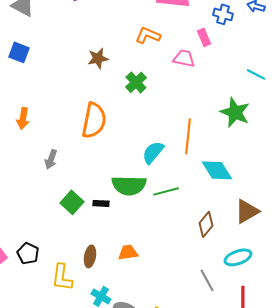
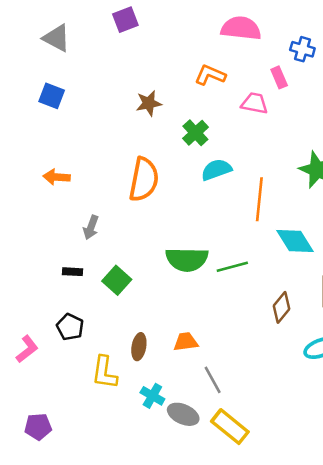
orange arrow: (23, 118) -> (57, 177), turned 85
cyan semicircle: (153, 152) -> (216, 170), moved, turned 30
black rectangle: (101, 203) -> (73, 272), moved
black pentagon: (28, 253) -> (70, 327), moved
gray line: (207, 280) -> (213, 380), moved

